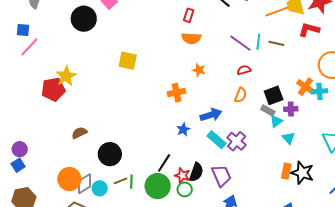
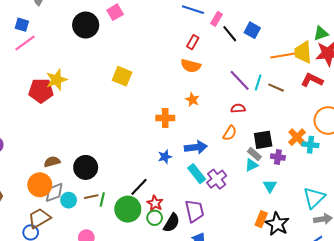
cyan triangle: (276, 121) -> (251, 165), moved
brown semicircle: (79, 133) -> (52, 162), moved
black semicircle: (196, 172) -> (172, 223), moved

